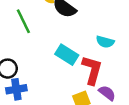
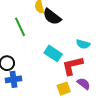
red L-shape: (92, 70) -> (72, 66), turned -120

